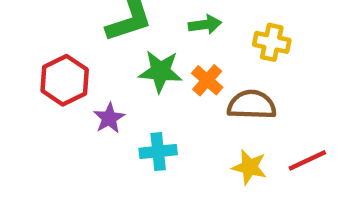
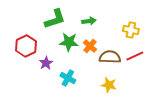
yellow cross: (272, 42) -> (131, 30), moved
cyan cross: (158, 152) -> (68, 78), turned 35
red line: (307, 160) -> (135, 56), moved

